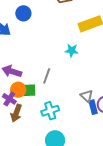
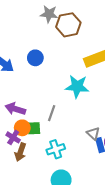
blue circle: (23, 13) -> (35, 58), moved
cyan star: (72, 50) -> (77, 86), size x1.6

